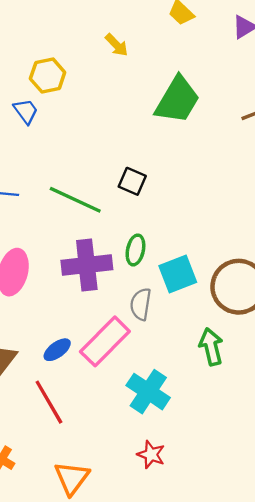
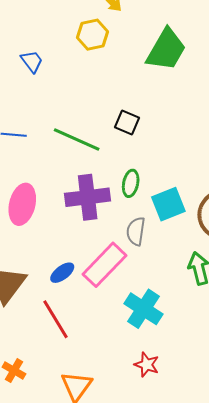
yellow hexagon: (48, 75) -> (92, 35), moved

